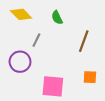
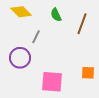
brown line: (84, 41) -> (82, 24), moved

